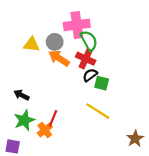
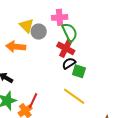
pink cross: (77, 25) -> (60, 17), size x0.7
yellow triangle: (32, 44) -> (27, 26), moved, turned 35
orange arrow: (59, 58) -> (16, 47), moved, turned -30

